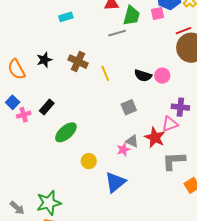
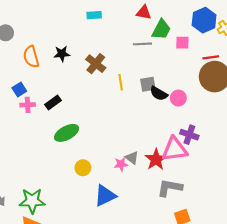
pink square: (157, 14) -> (182, 43), moved
gray square: (129, 107) -> (148, 84), moved
pink triangle: (170, 124) -> (175, 149), size x1.5

